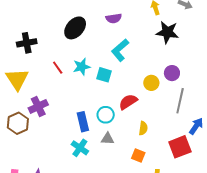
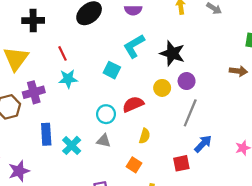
black star: (167, 32) -> (172, 53), moved
cyan star: (82, 67) -> (68, 79), moved
blue rectangle: (83, 122) -> (46, 134), moved
red square: (180, 147) -> (181, 163), size x0.7

